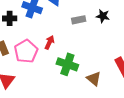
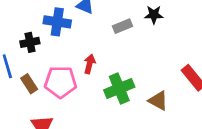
pink pentagon: (26, 51) -> (61, 82), turned -30
green cross: (67, 64) -> (119, 88), turned -30

